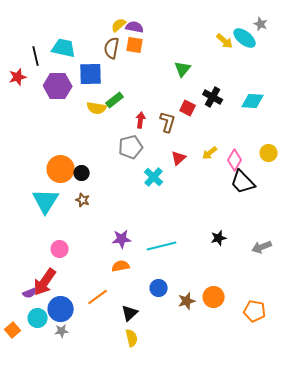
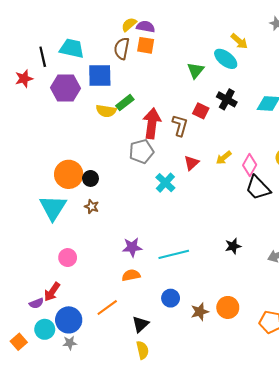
cyan ellipse: (245, 38) -> (226, 59), moved
red arrow: (141, 120) -> (152, 123), size x1.8
red arrow: (45, 282) -> (52, 292), size x0.7

